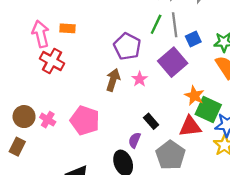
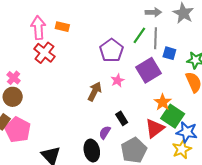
blue square: (193, 39) -> (169, 53), turned 32
brown arrow: (113, 80) -> (95, 91), moved
pink cross: (48, 120) -> (14, 78), moved
pink pentagon: (85, 120) -> (18, 130), moved
red triangle: (190, 126) -> (155, 128), turned -40

